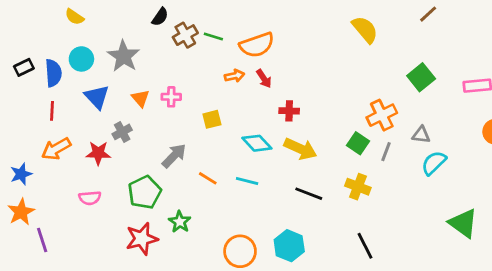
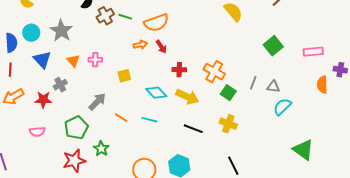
orange cross: (382, 115) -> (214, 72), moved, turned -35
gray line: (386, 152) -> (253, 83), moved

